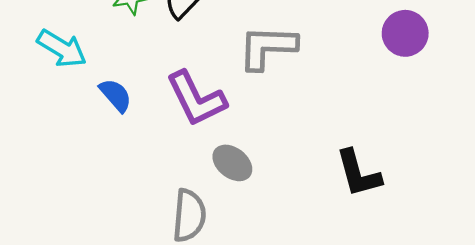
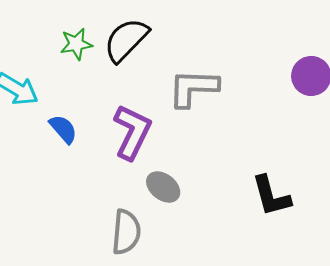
purple L-shape: (196, 99) -> (132, 132), turned -128

